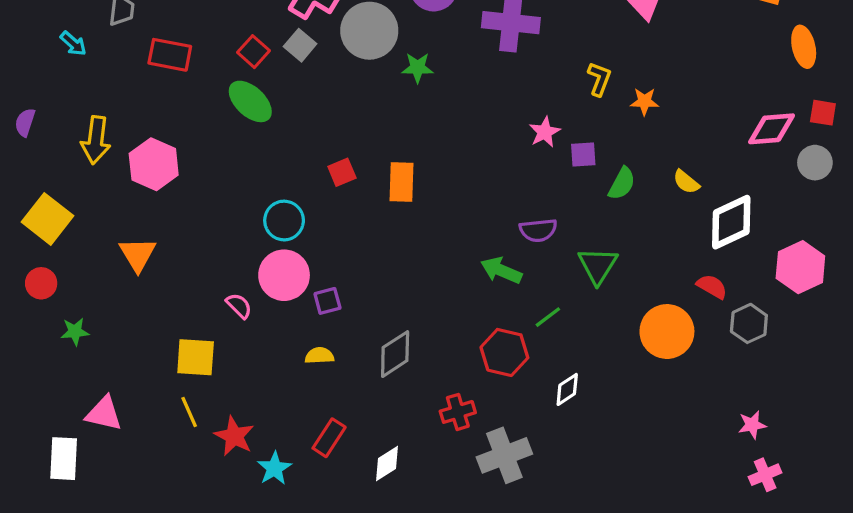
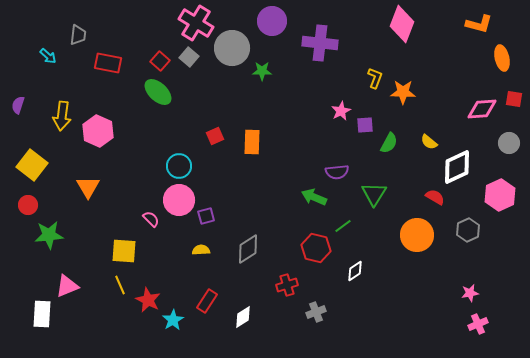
orange star: (644, 101) -> (403, 92), size x1.4
gray circle: (815, 163) -> (509, 143), moved
red semicircle: (712, 286) -> (435, 197), moved
green star: (75, 332) -> (49, 235), size x1.6
pink triangle: (104, 414) -> (67, 286), turned -35
gray cross: (504, 455) -> (316, 312), size x0.6

